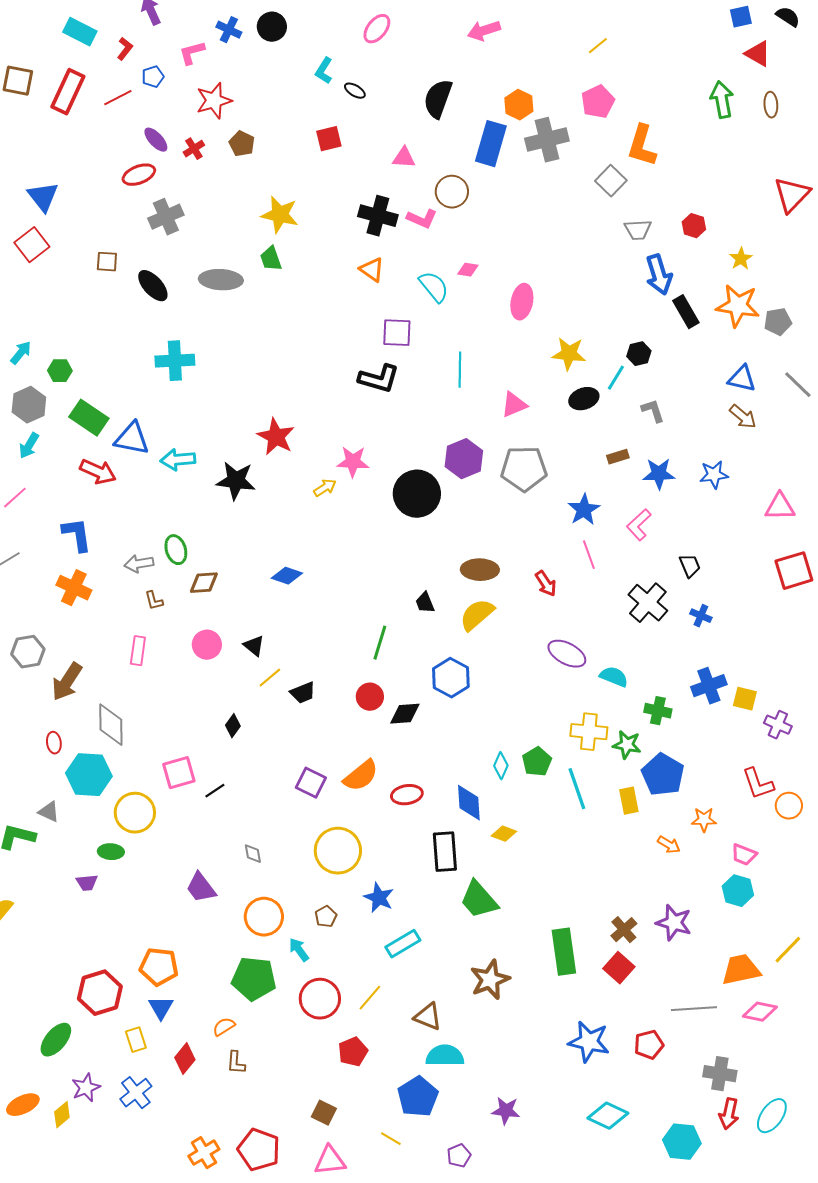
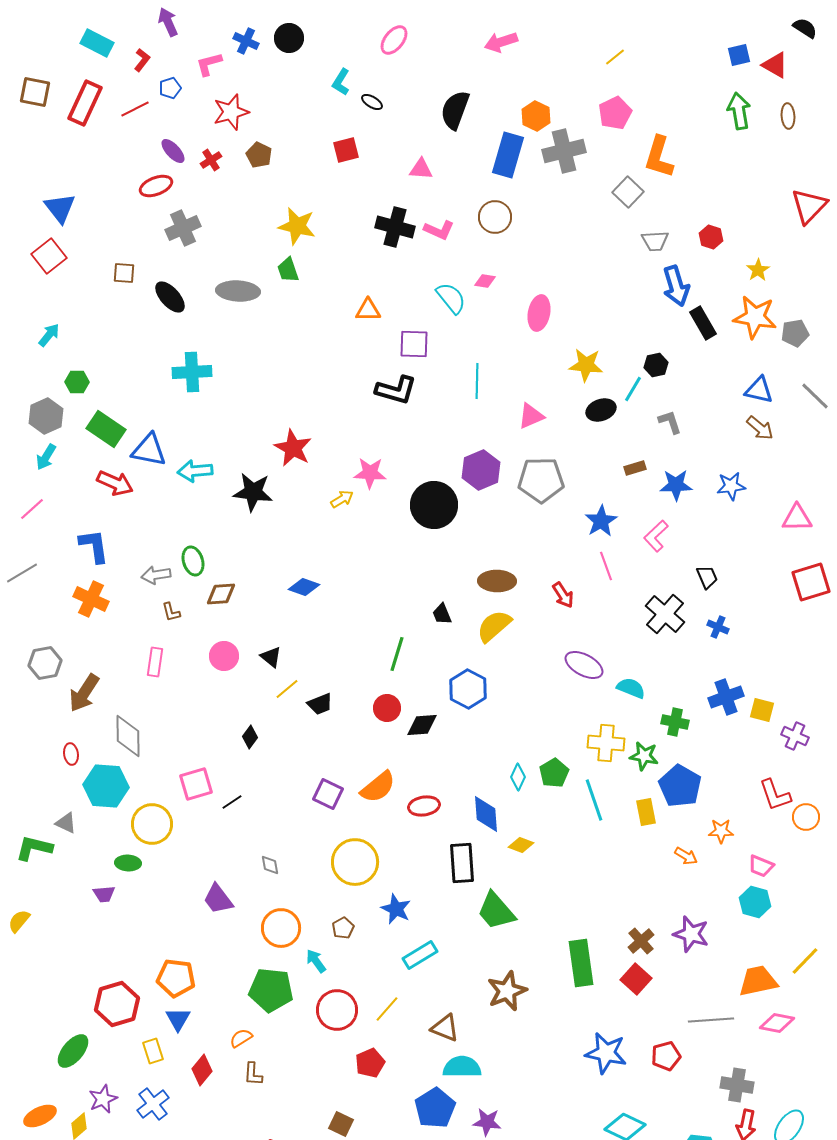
blue square: (741, 17) -> (739, 55), moved
brown circle: (452, 192) -> (495, 217), moved
orange triangle: (372, 270) -> (368, 310), moved, turned -36
cyan arrow: (21, 353) -> (49, 335), moved
purple star: (506, 1111) -> (487, 1122), moved

